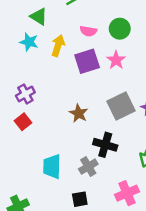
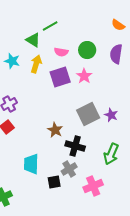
green triangle: (39, 17) -> (33, 40), moved
brown star: (79, 113) -> (55, 130), moved
gray cross: (88, 167) -> (69, 169), moved
black square: (80, 199) -> (54, 182), moved

